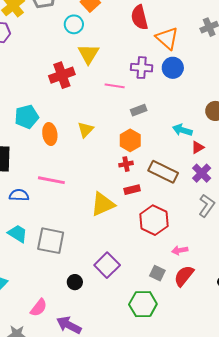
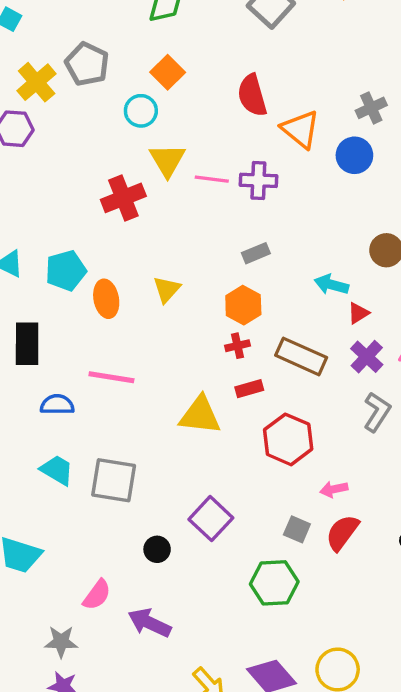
blue circle: (173, 68) -> (354, 155), moved
pink line: (115, 86) -> (212, 179), moved
yellow triangle: (103, 204) -> (200, 415), turned 32

